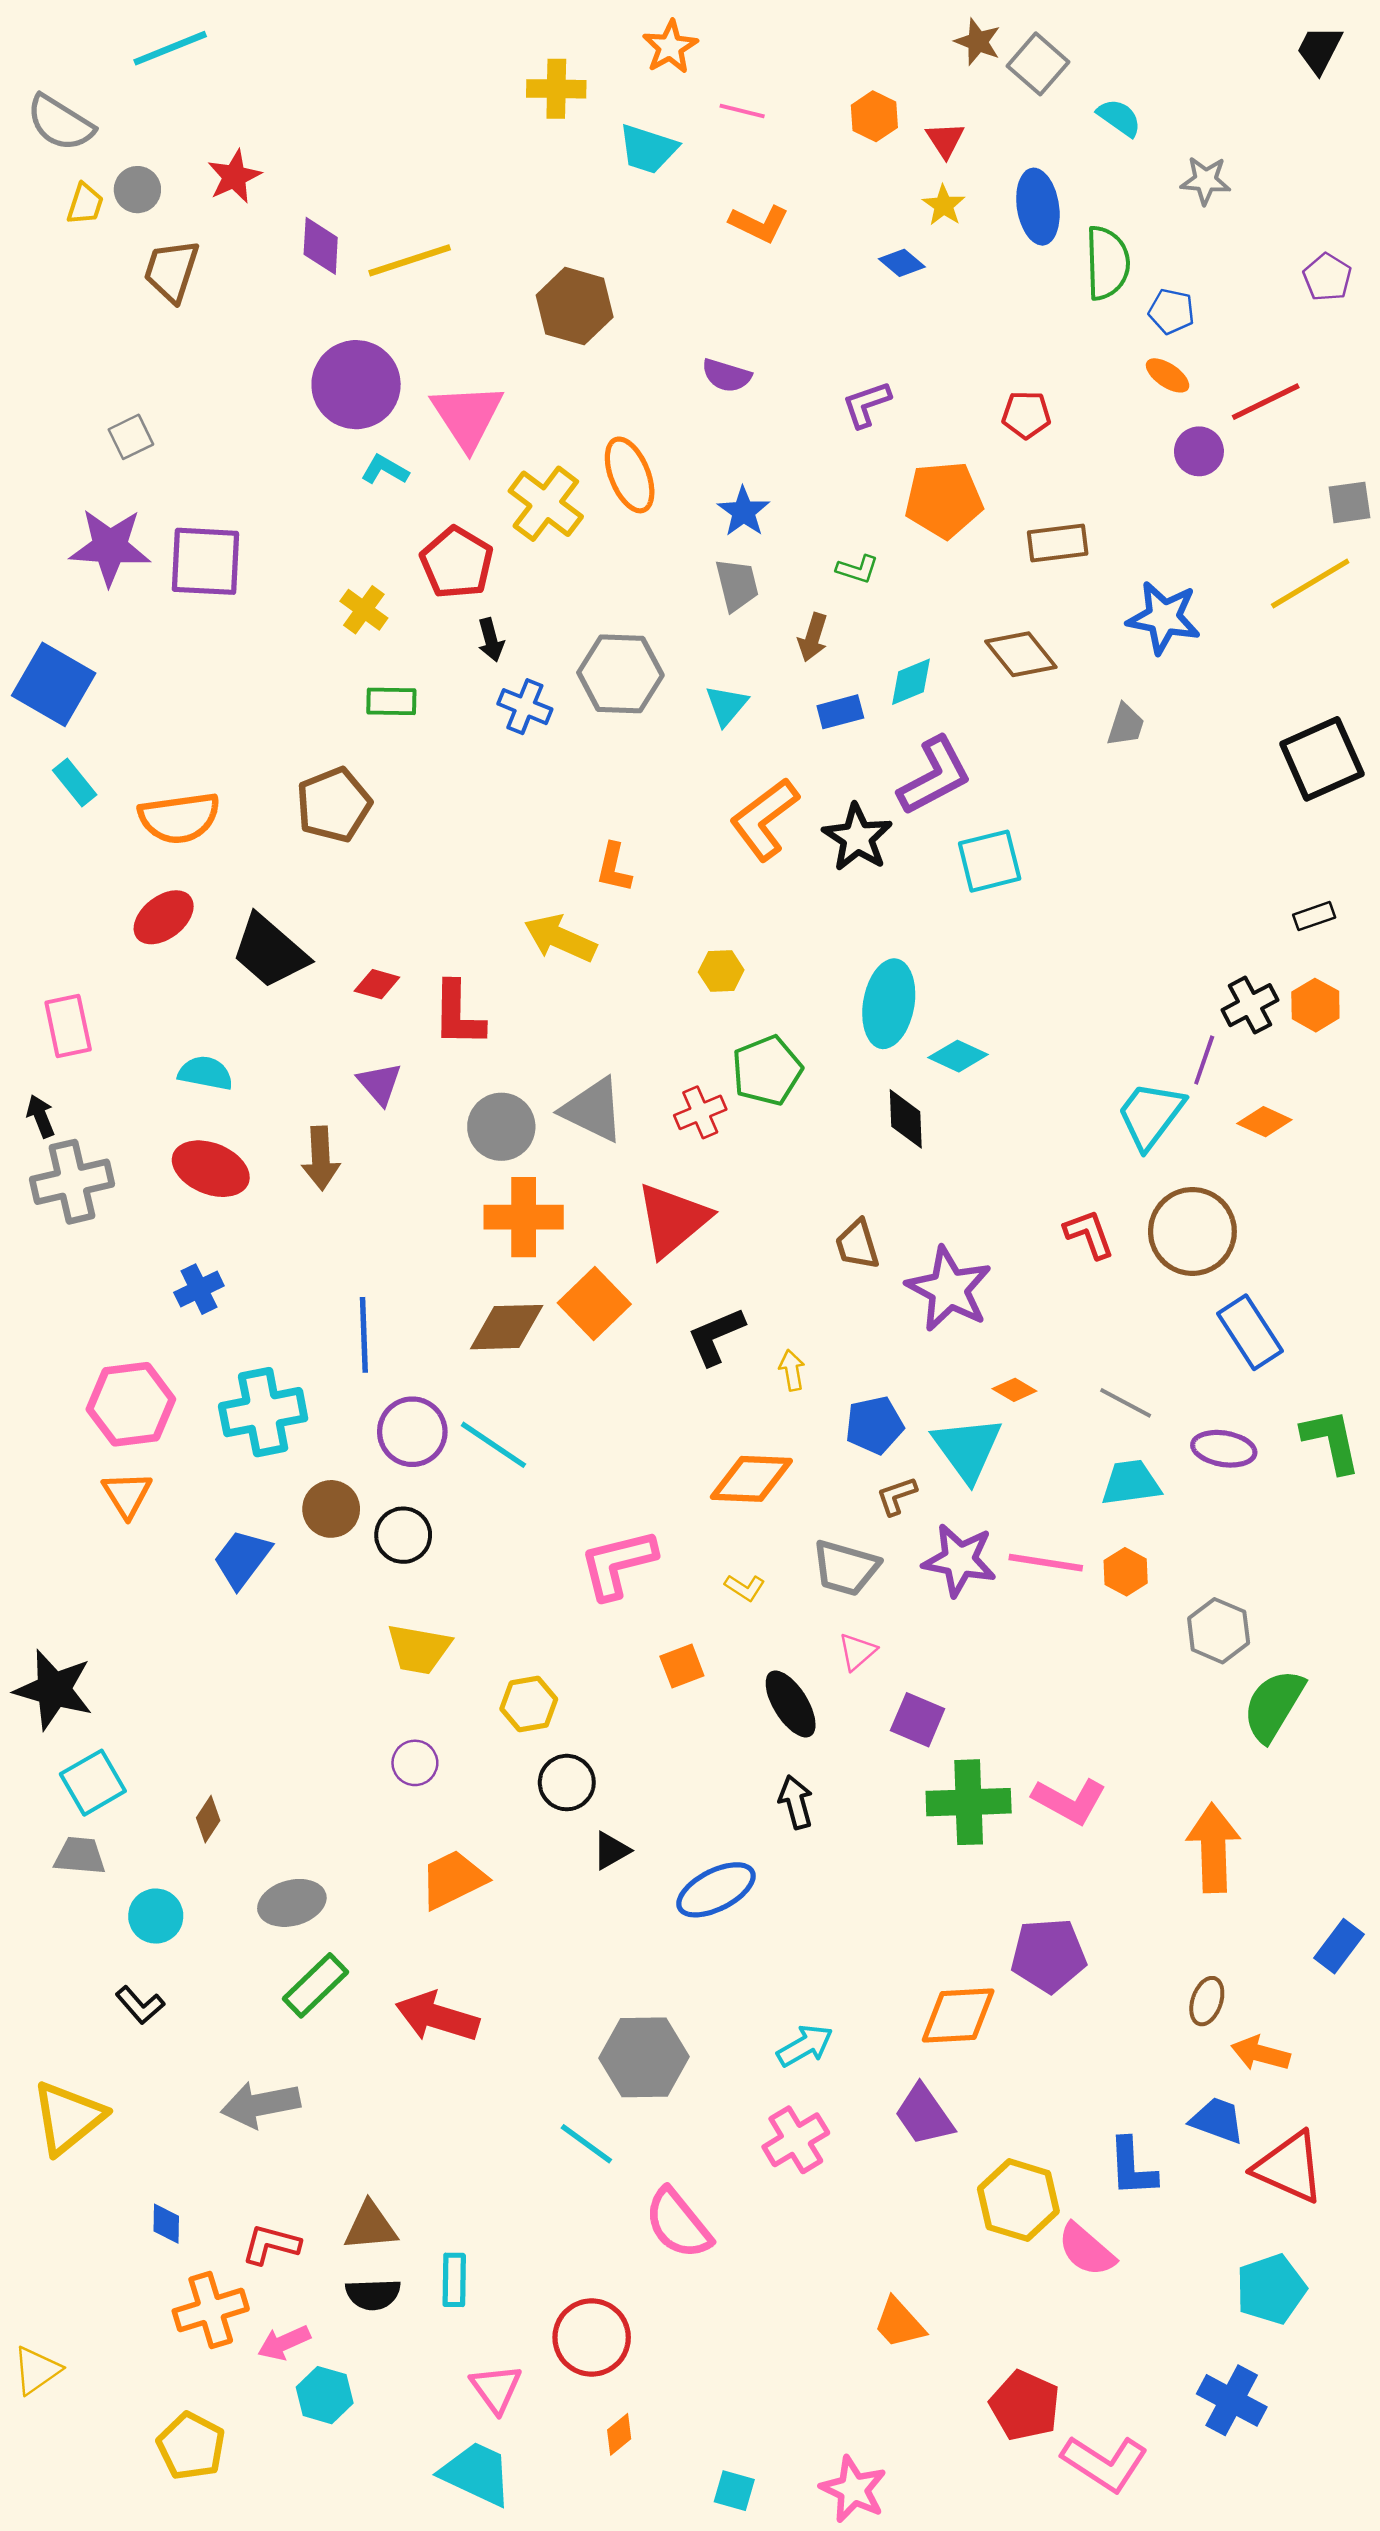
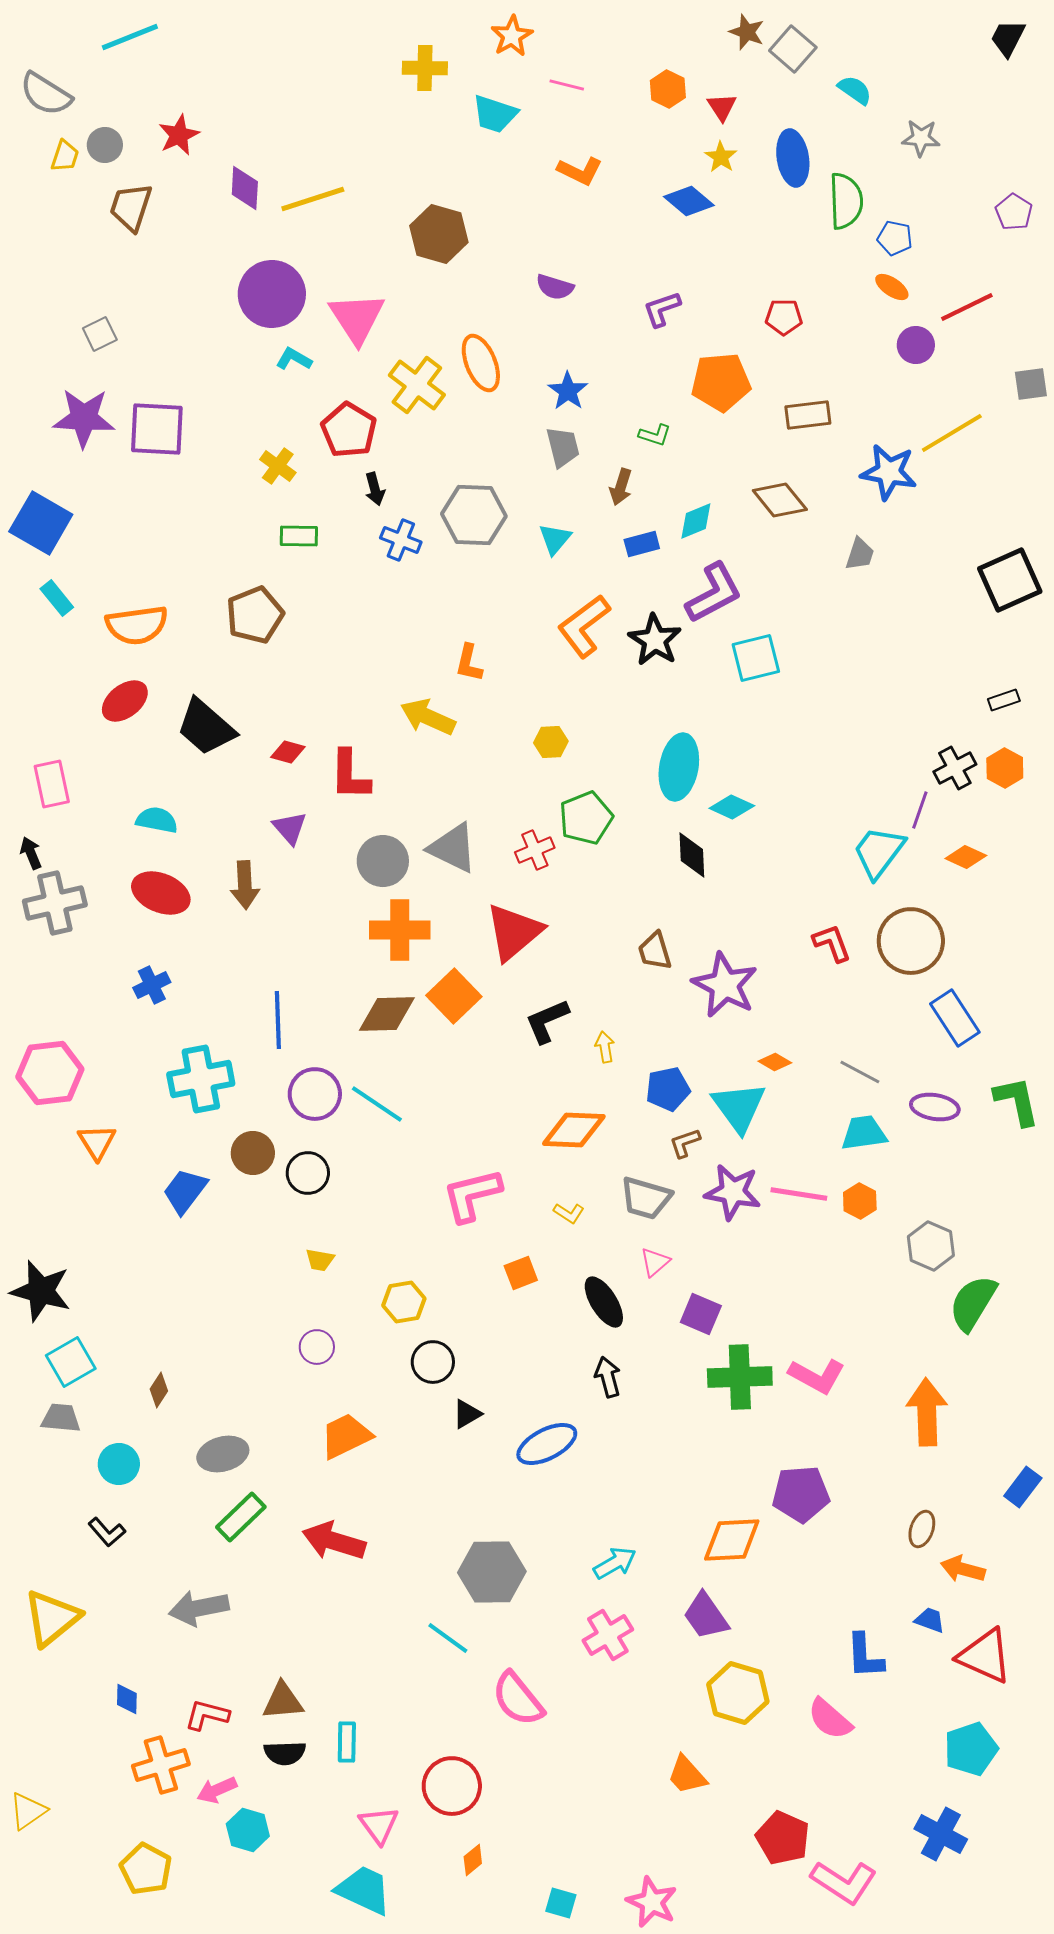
blue diamond: (902, 263) -> (689, 201), size x1.4
yellow line: (1310, 584) -> (952, 433), moved
pink hexagon: (131, 1404) -> (50, 1073), moved
yellow trapezoid: (419, 1649) -> (320, 1260), size x0.6
blue trapezoid: (1217, 2120) -> (930, 1620), size x0.7
yellow hexagon: (1018, 2200) -> (738, 1693), moved

